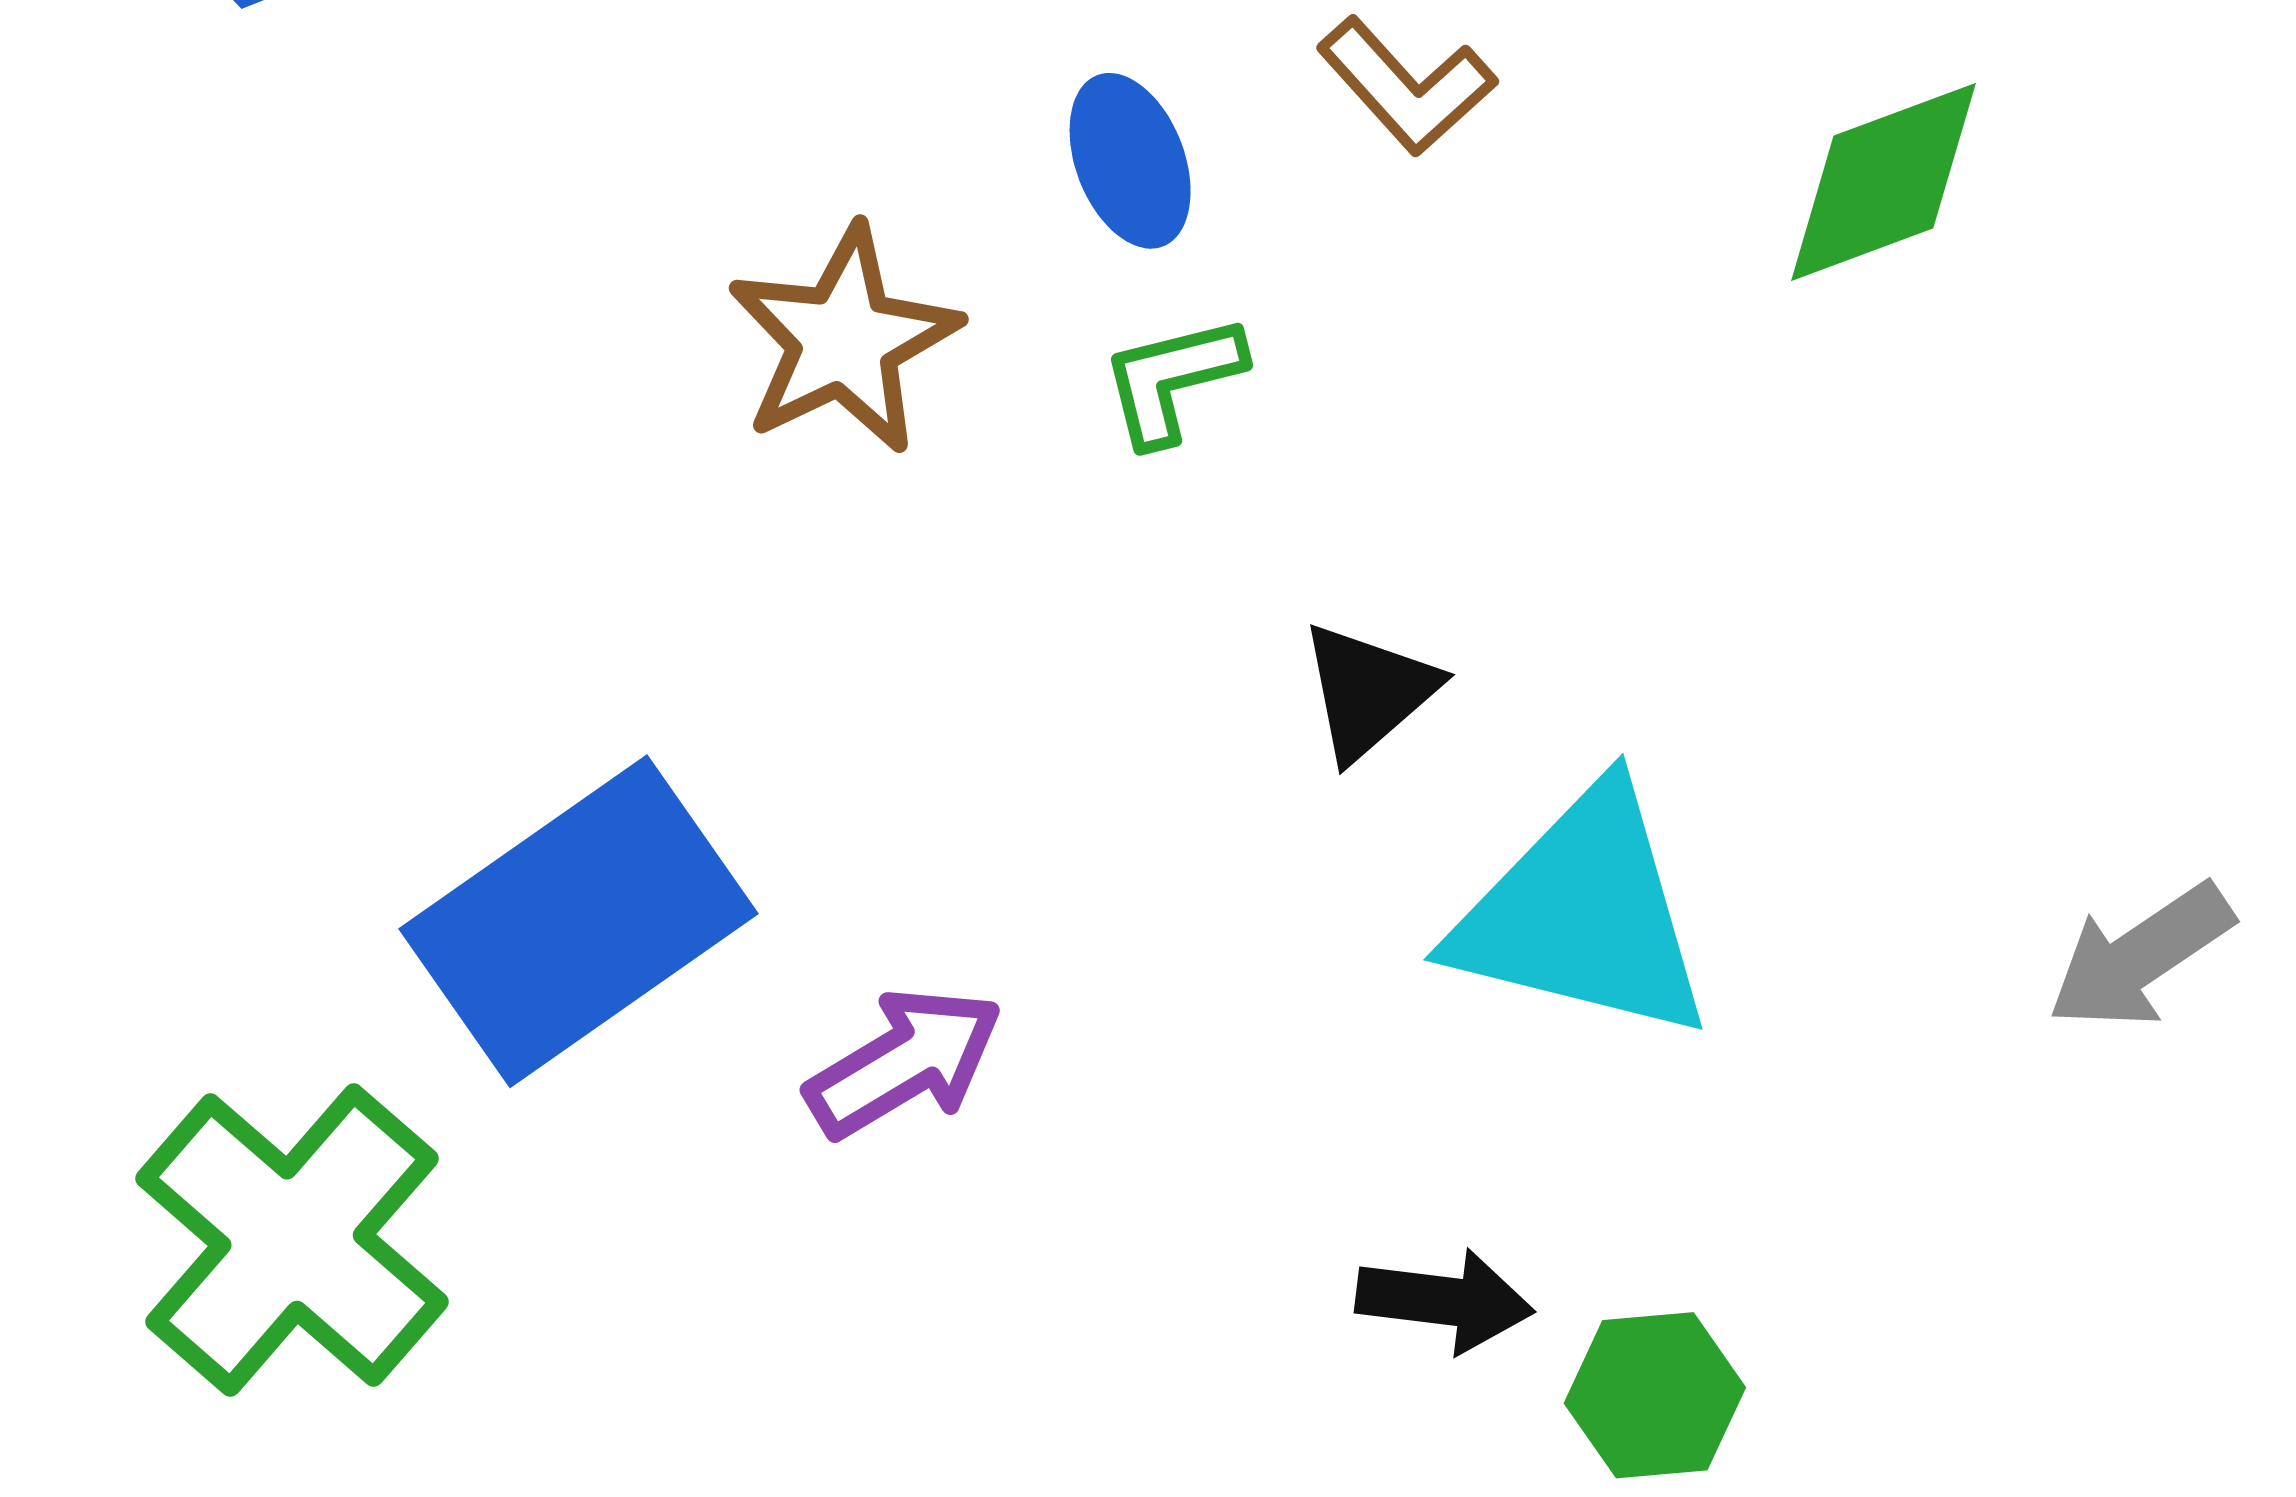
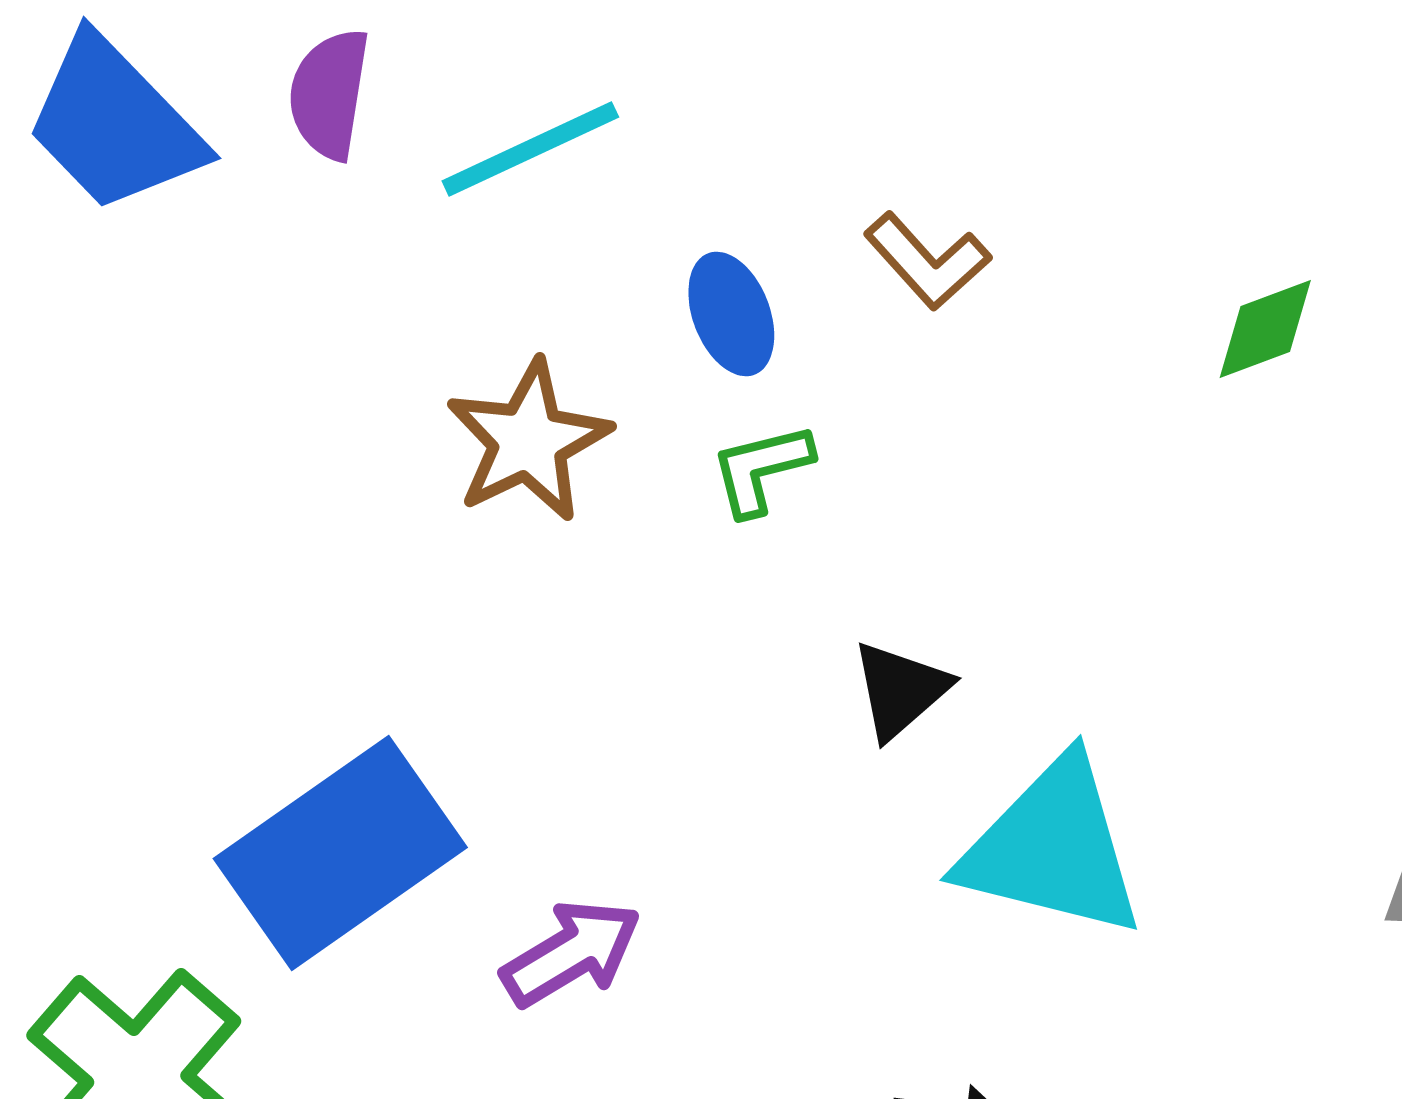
green diamond: (1883, 182) -> (1265, 329), size x0.7

